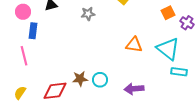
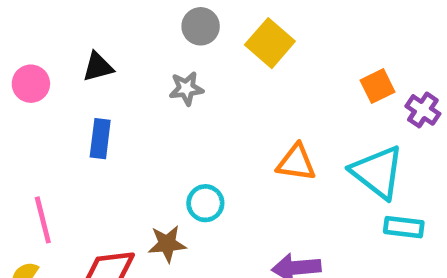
blue rectangle: (33, 31) -> (100, 139), moved
pink line: (24, 56) -> (43, 220), moved
cyan circle: (100, 80) -> (205, 203), moved

